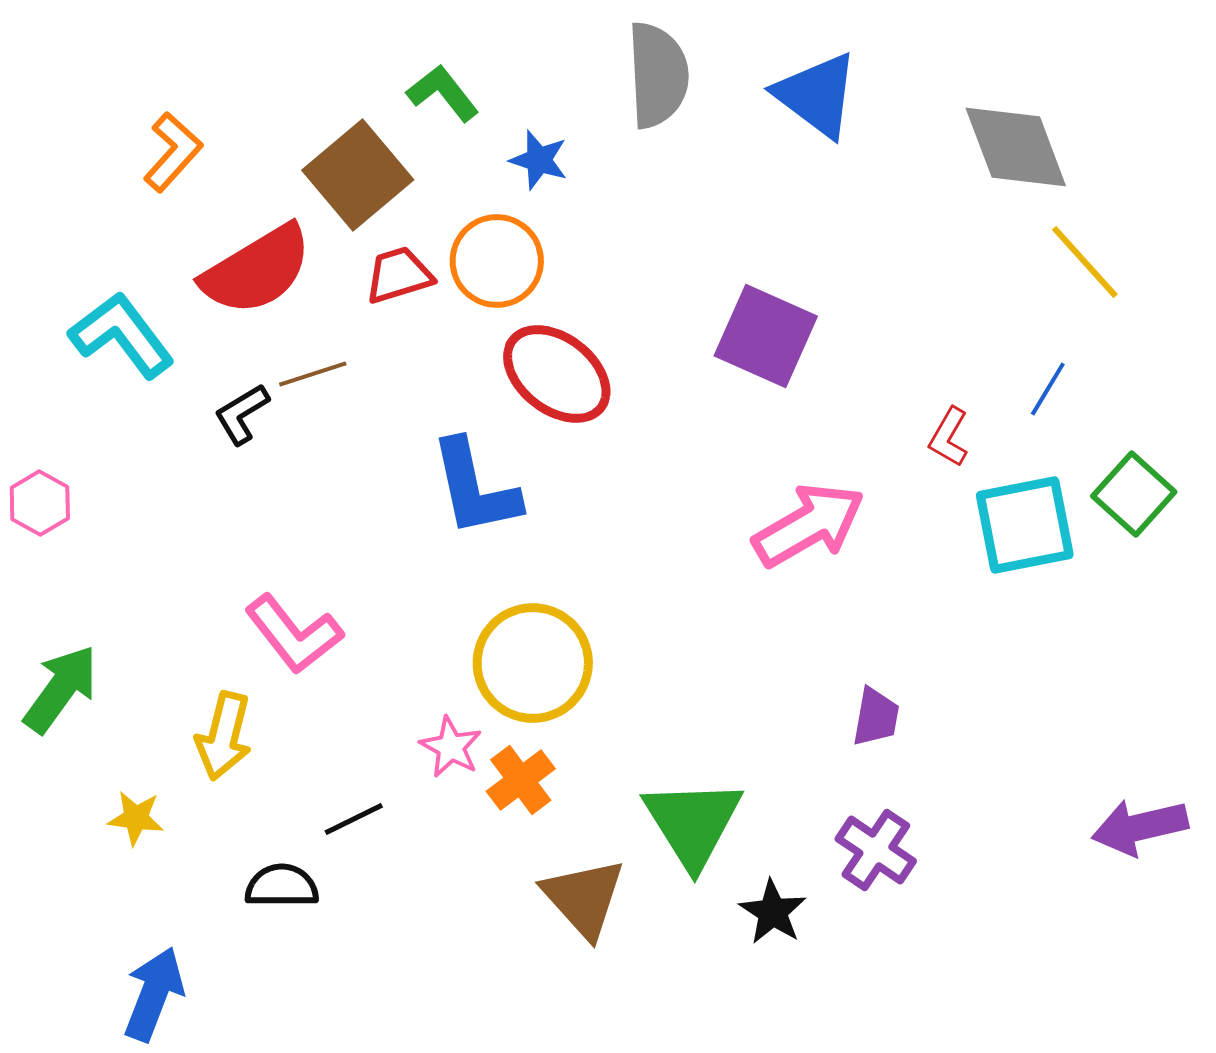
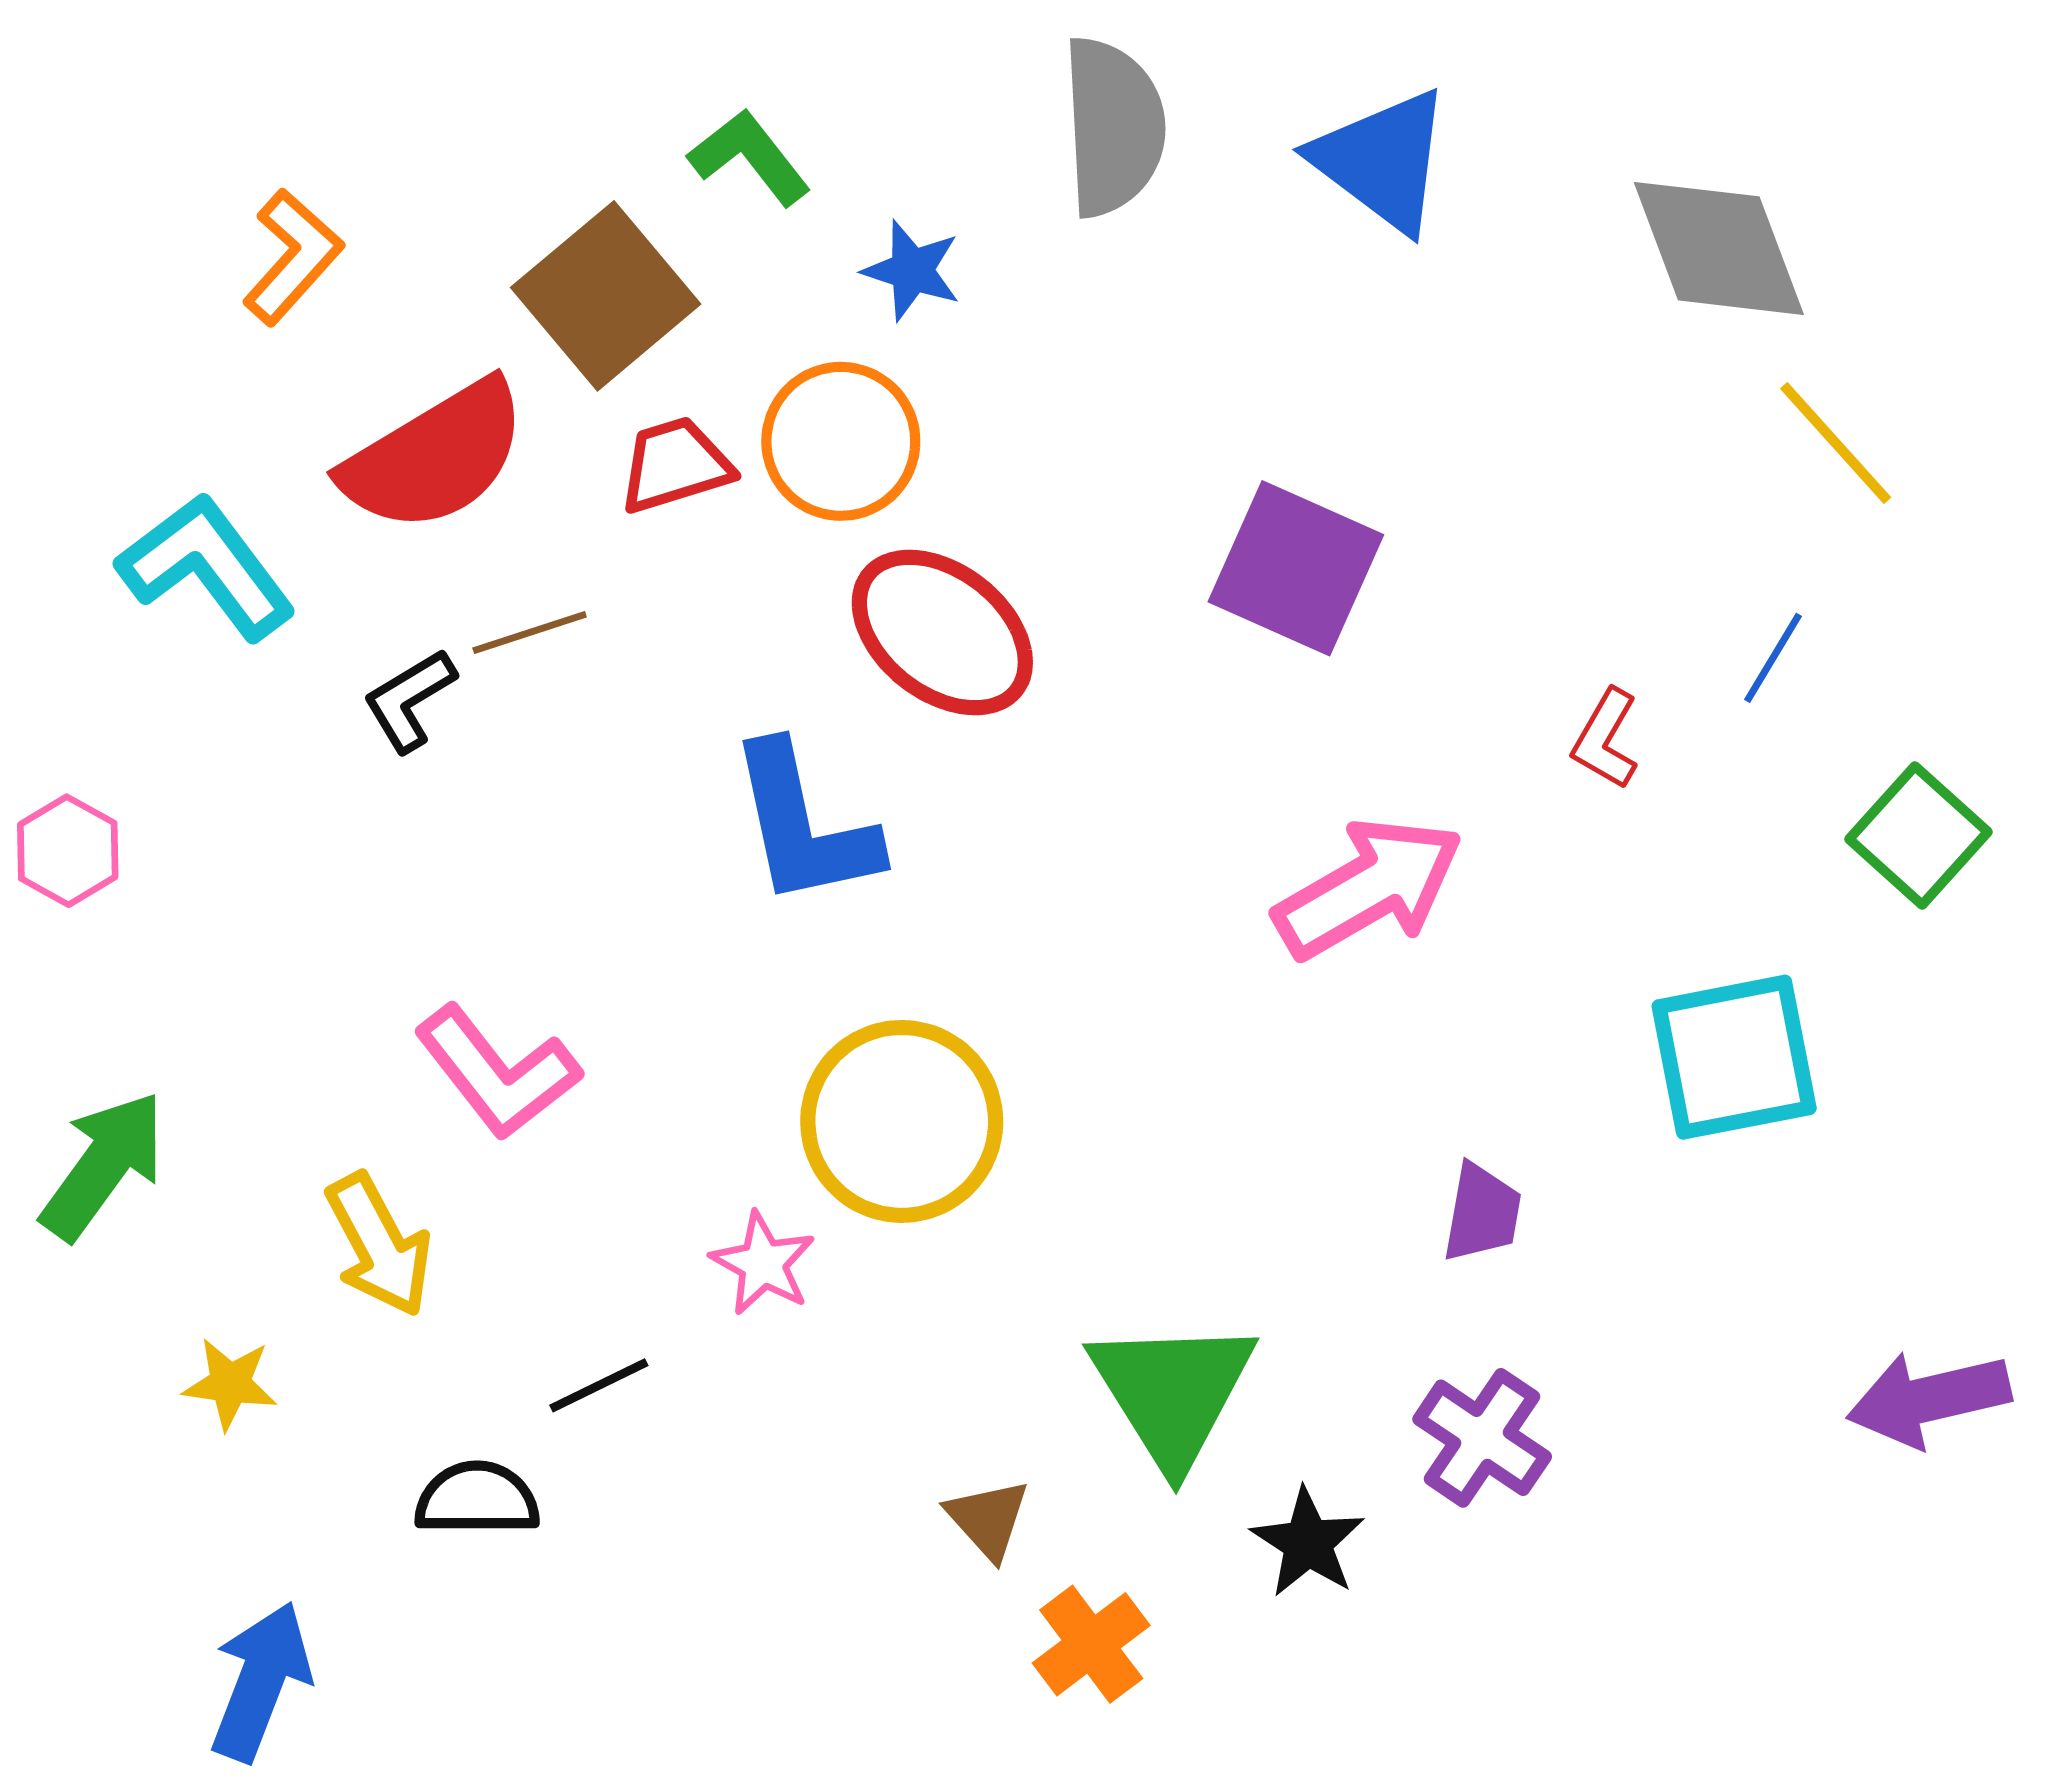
cyan square: (1025, 525) -> (1734, 1057), moved
yellow arrow: (224, 736) -> (379, 1245), turned -42
orange cross: (521, 780) -> (1091, 1644), moved
brown triangle: (584, 898) -> (988, 1519), size x0.6

